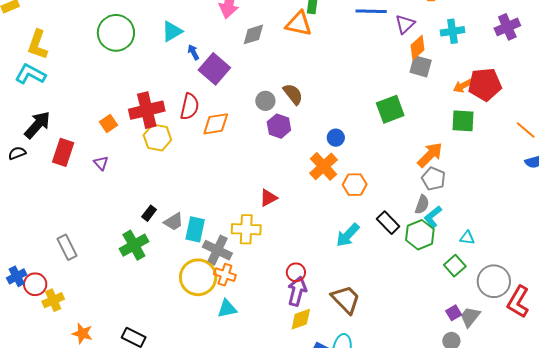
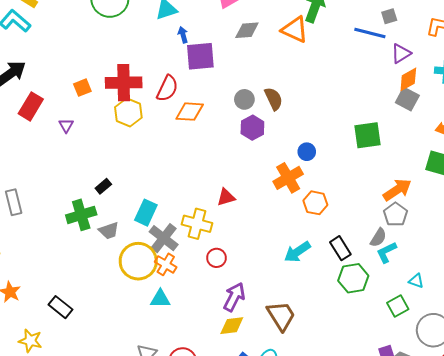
purple square: (214, 69) -> (200, 56), turned 32
gray trapezoid: (174, 222) -> (109, 231), moved
green hexagon: (420, 235) -> (353, 278), moved
red circle: (296, 272) -> (217, 258), moved

